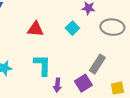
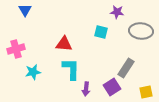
cyan square: (72, 28) -> (101, 32), turned -32
red triangle: (35, 29) -> (64, 44), moved

